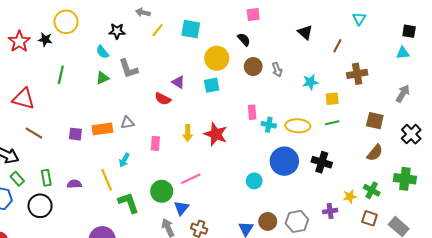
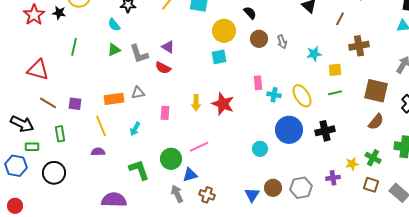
gray L-shape: (128, 69) -> (139, 54), moved
purple triangle: (178, 82) -> (168, 47), moved
red semicircle: (163, 99) -> (163, 68), moved
brown square: (375, 121) -> (376, 91), size x1.4
yellow ellipse: (298, 126) -> (302, 96), turned 55
purple square: (75, 134) -> (75, 104), moved
black cross: (322, 162) -> (325, 131), turned -30
green rectangle: (46, 178) -> (60, 134), moved
green rectangle: (17, 179) -> (32, 147), turned -48
yellow line: (107, 180) -> (101, 126), moved
purple semicircle: (74, 184) -> (98, 152), moved
blue triangle: (181, 208) -> (190, 175), turned 35

